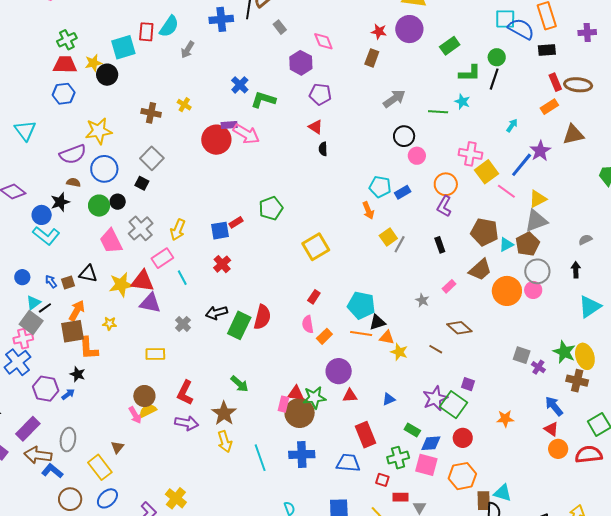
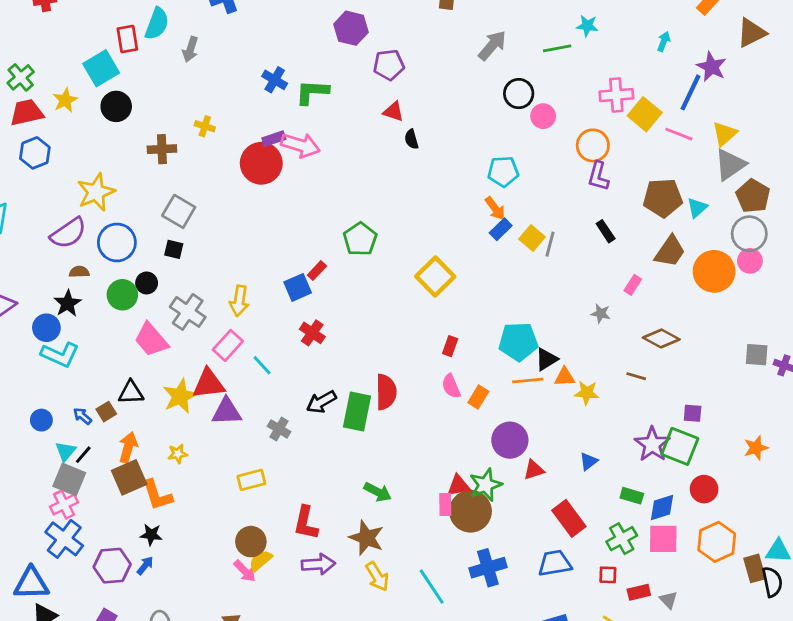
black circle: (107, 75) -> (116, 106), moved
blue rectangle: (403, 192) -> (501, 229), moved
brown pentagon: (527, 244) -> (753, 196), moved

